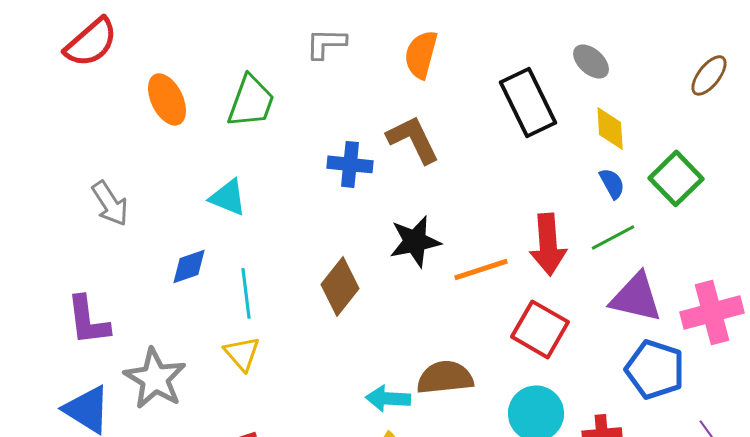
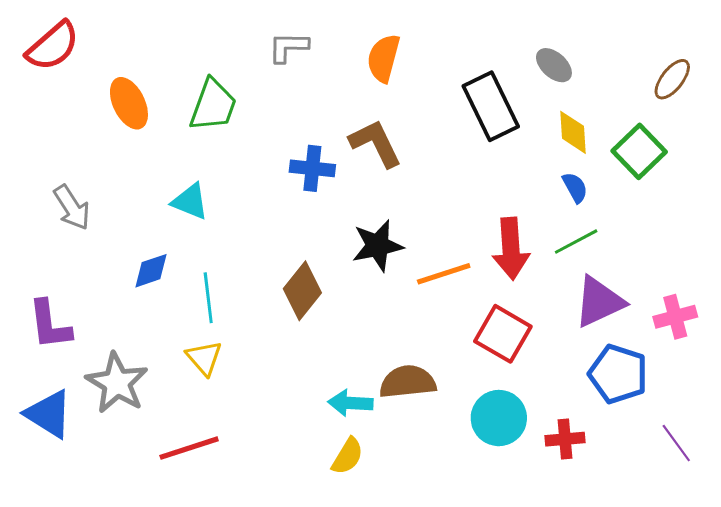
green square: (676, 178) -> (639, 151), moved
purple triangle: (636, 297) -> (599, 302), turned -38
pink cross: (712, 312) -> (675, 317), size x0.7

